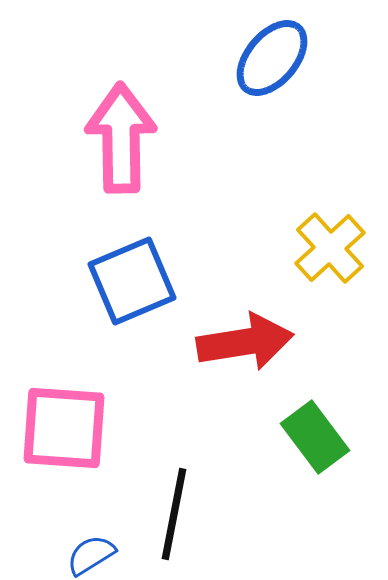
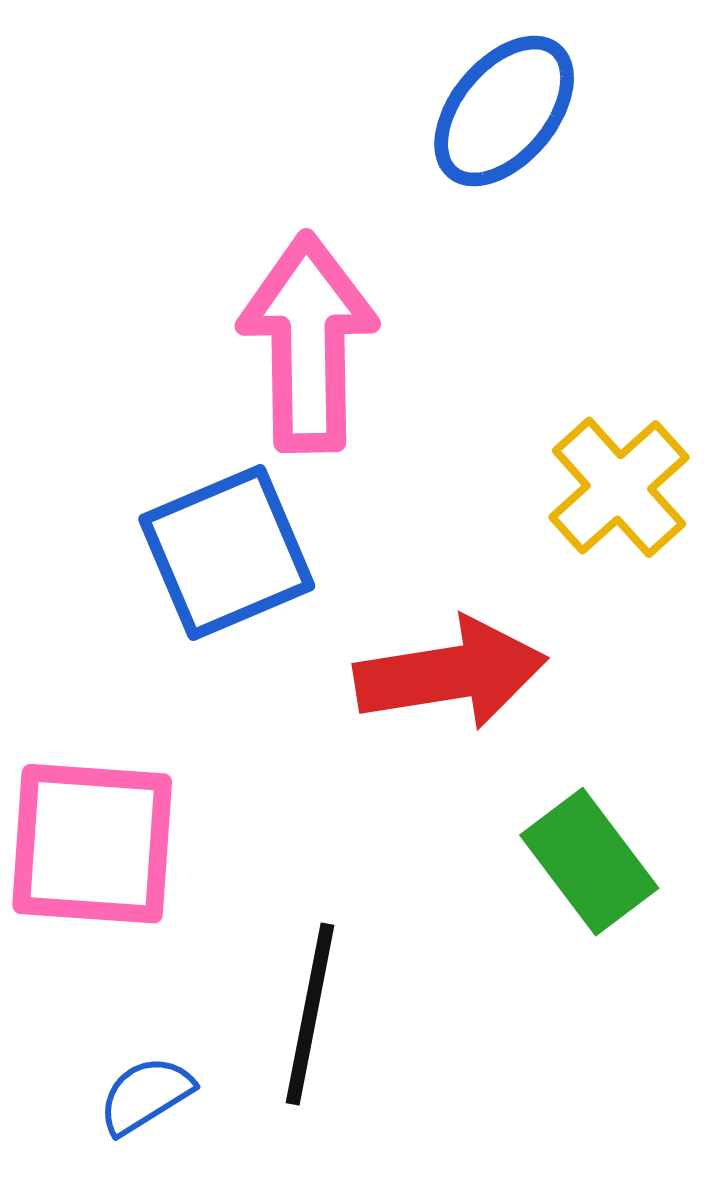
pink arrow: (121, 138) -> (308, 343), moved

